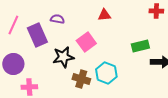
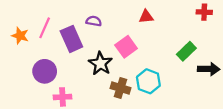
green rectangle: (140, 46) -> (186, 51), turned -30
black star: (63, 57) -> (100, 63), turned -30

